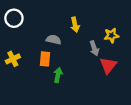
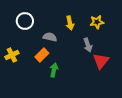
white circle: (14, 18) -> (25, 21), moved
yellow star: (111, 35) -> (97, 22), moved
orange rectangle: (45, 59) -> (42, 55), turned 40

